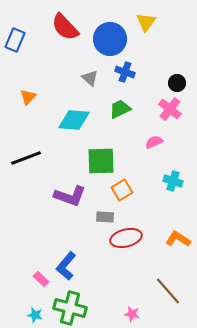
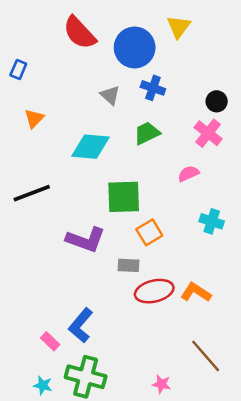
blue rectangle: (15, 40) -> (18, 70), moved, size x0.7
orange L-shape: (178, 239) -> (196, 292), moved

